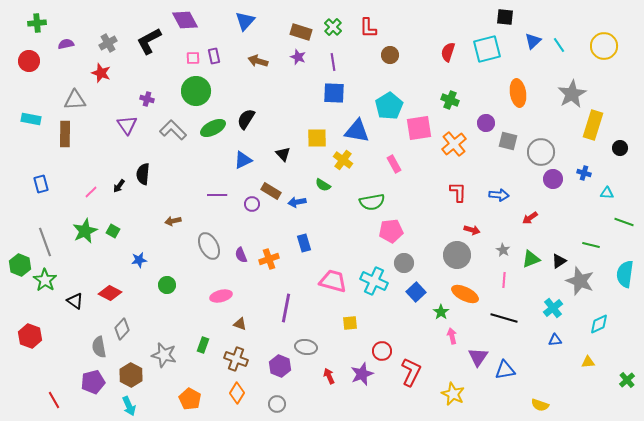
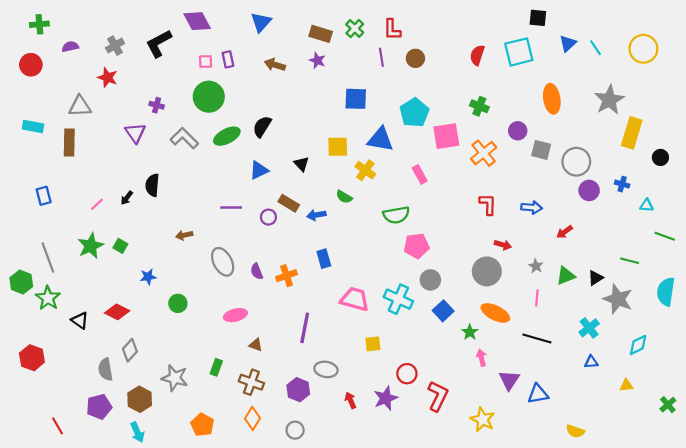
purple line: (333, 62) -> (381, 57), moved

